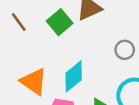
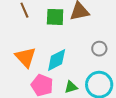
green square: (60, 22) -> (55, 17), turned 30

